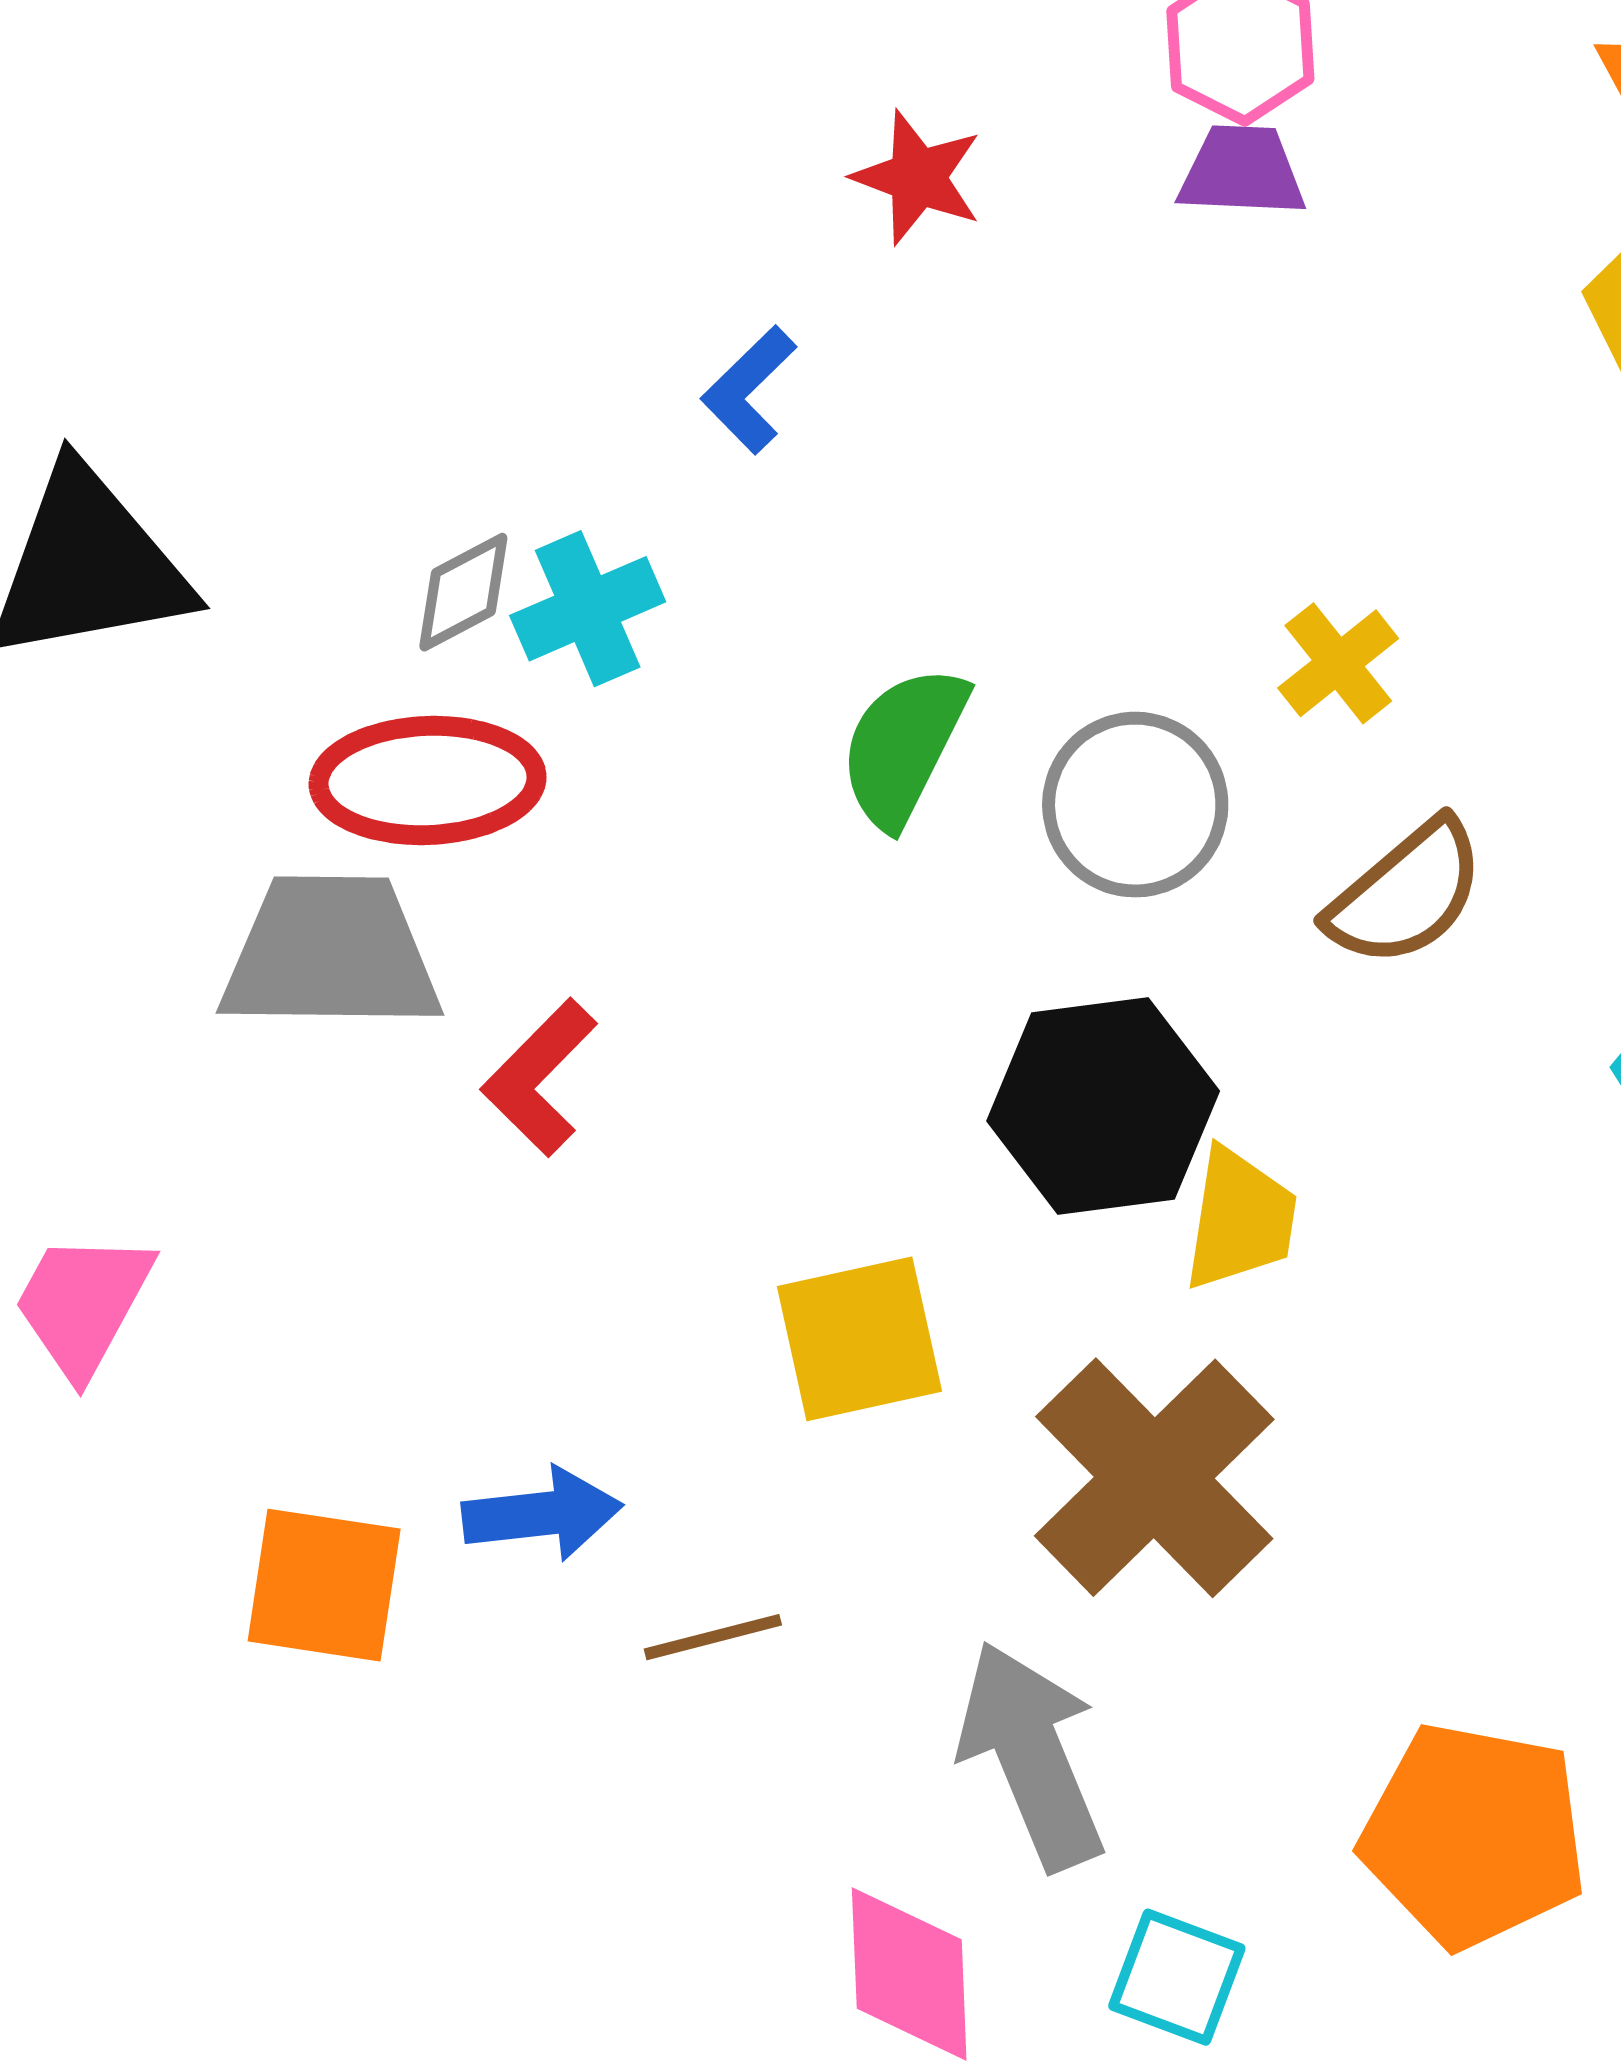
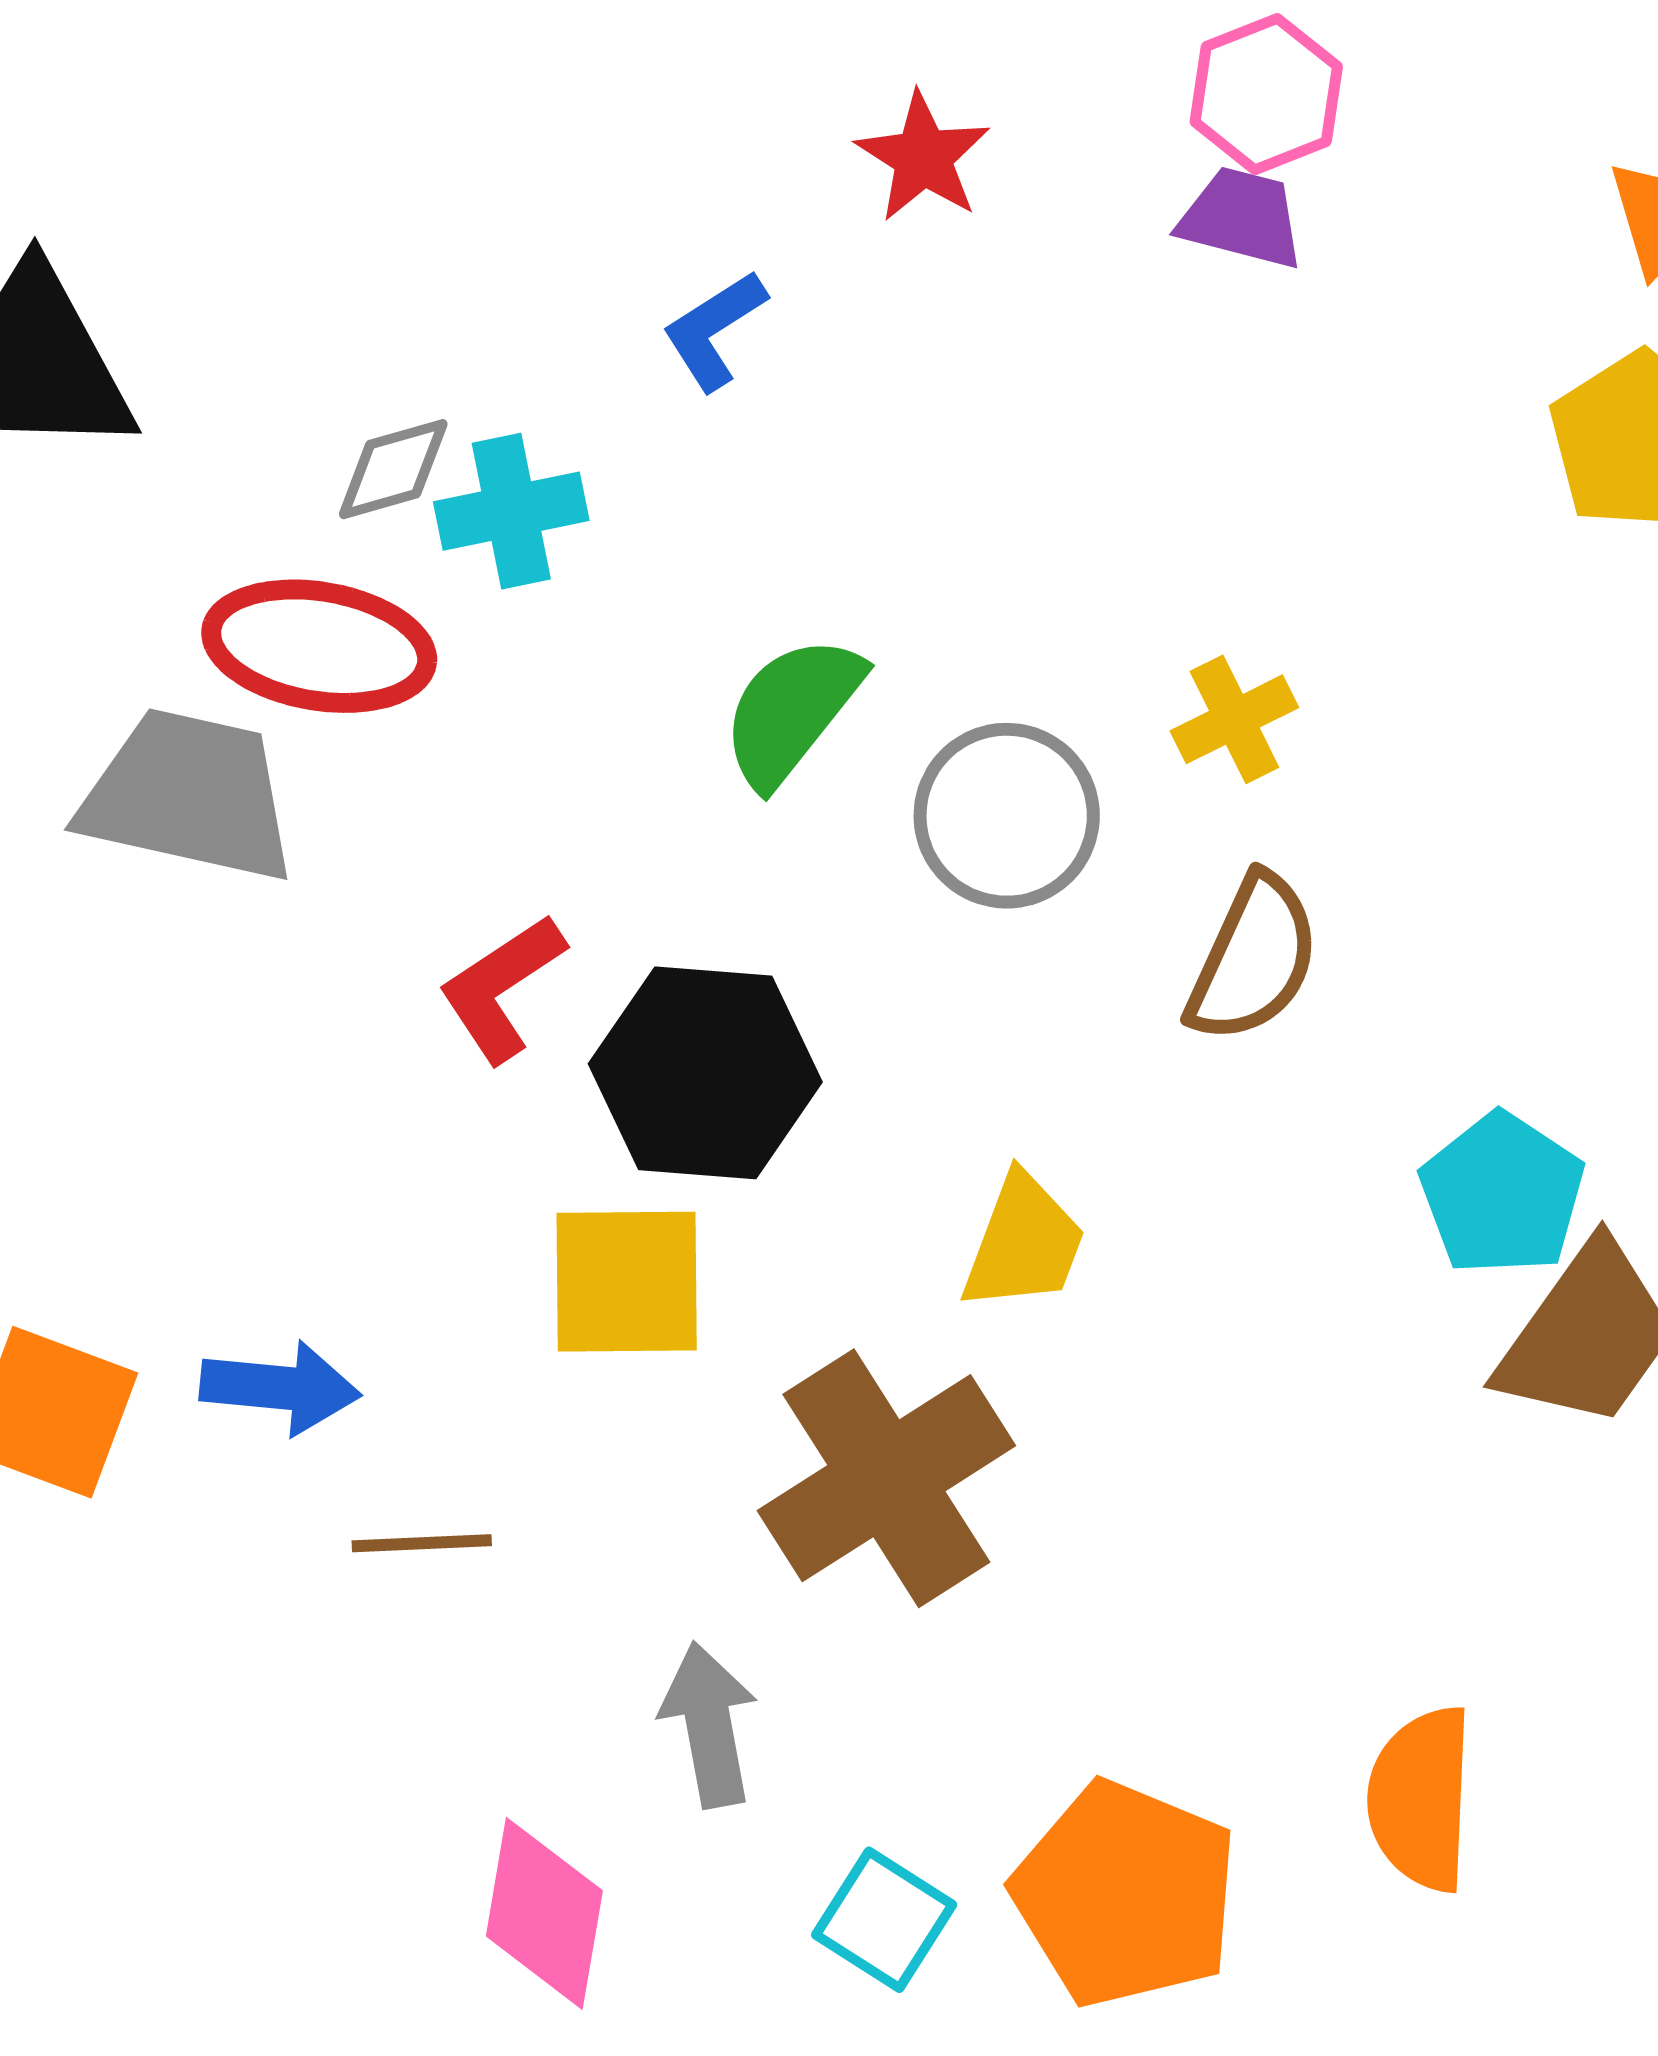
brown semicircle: (1406, 894) -> (1253, 959), turned -37
red L-shape: (539, 1077) -> (502, 988), moved
black hexagon: (1103, 1106) -> (705, 1073), moved
gray arrow: (1031, 1755) -> (709, 1725), size x0.7
cyan square: (1177, 1977) -> (884, 1920), moved

